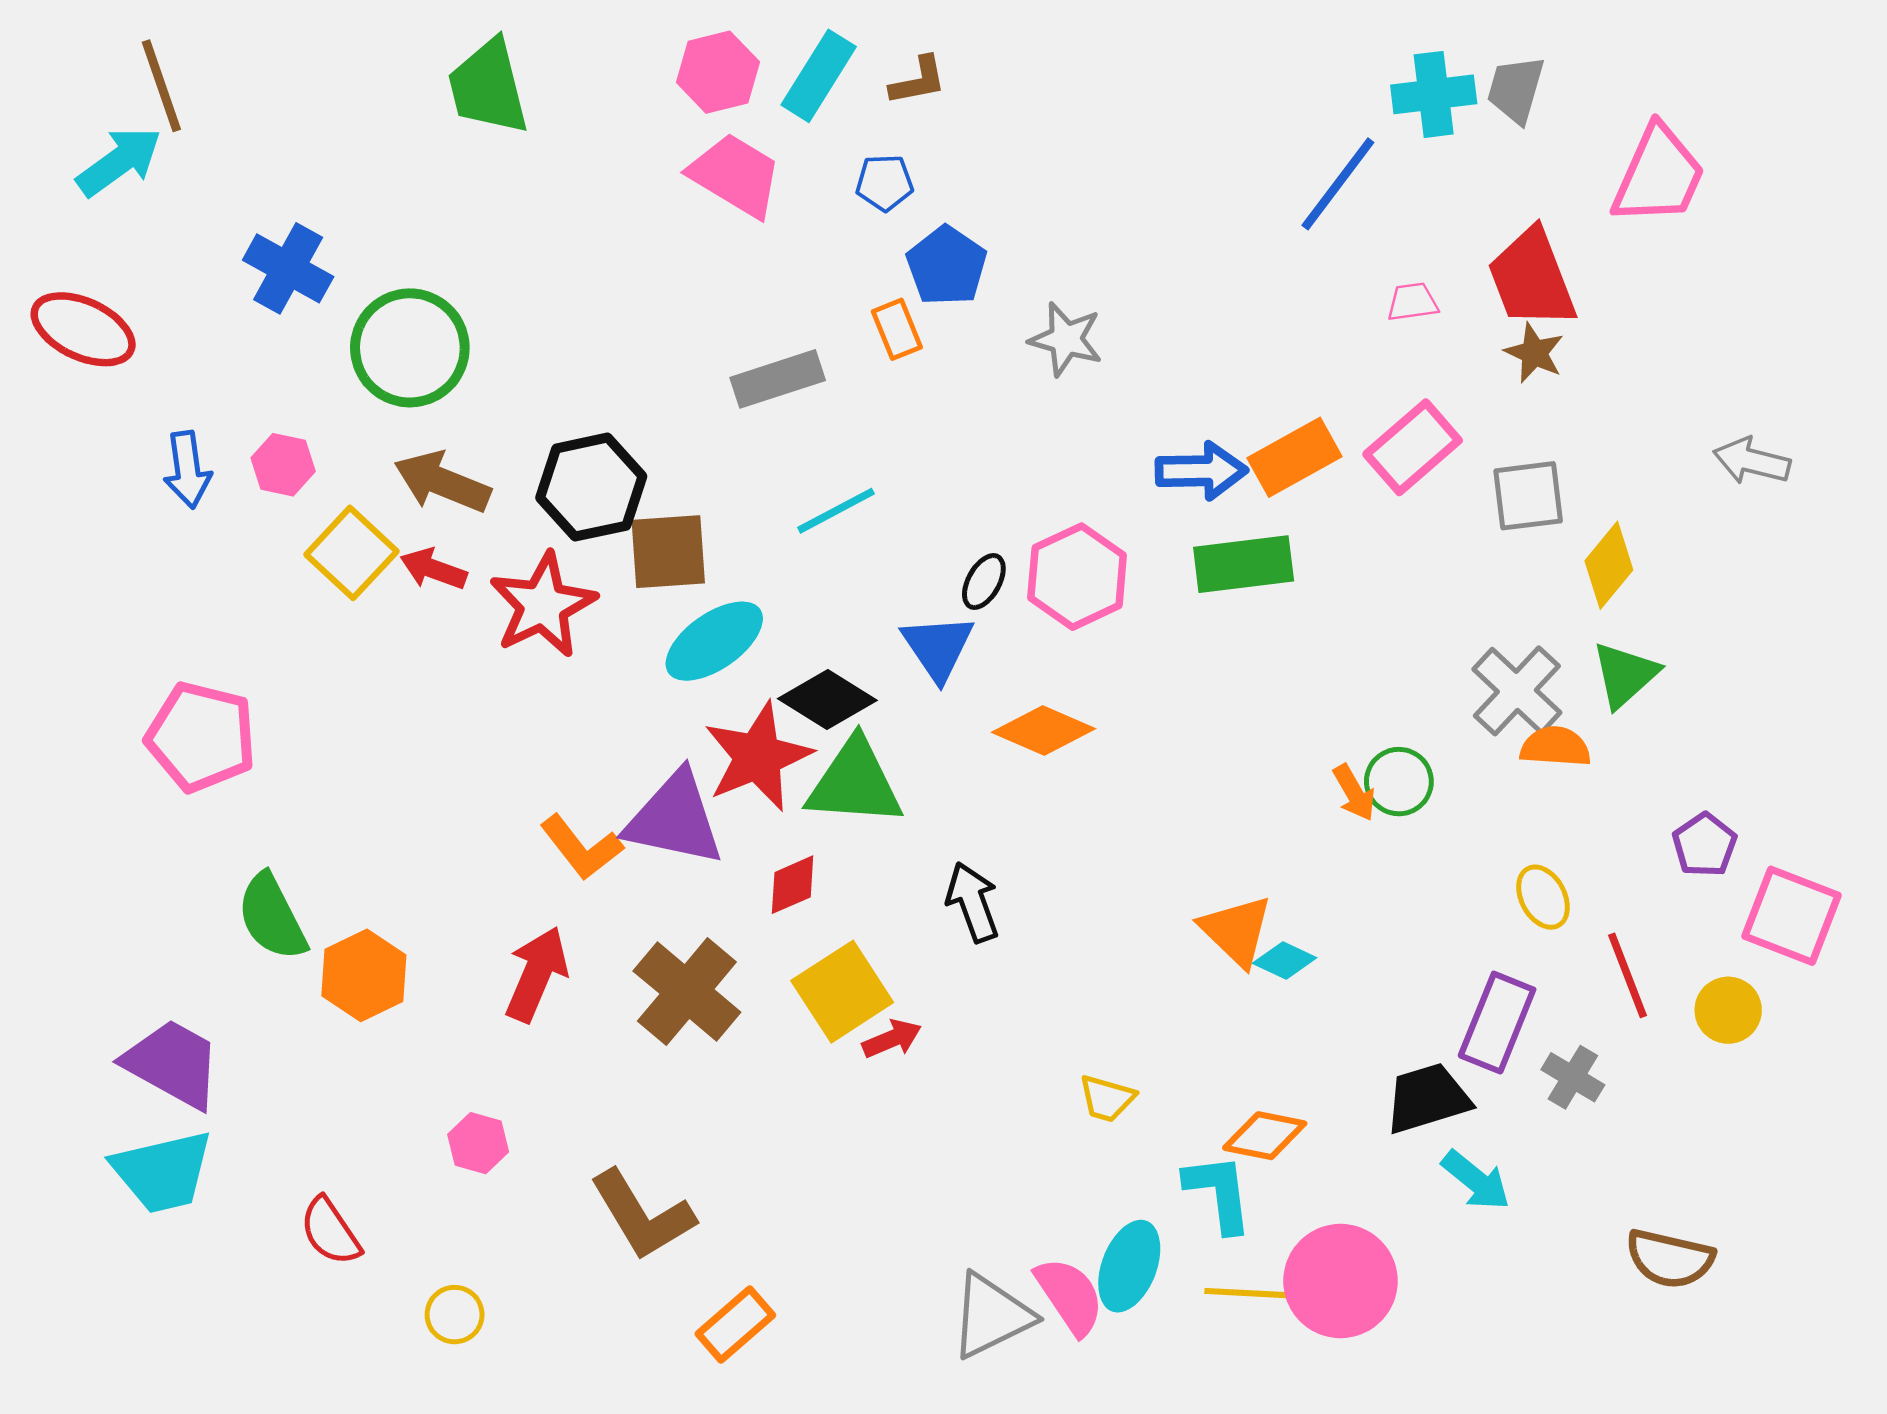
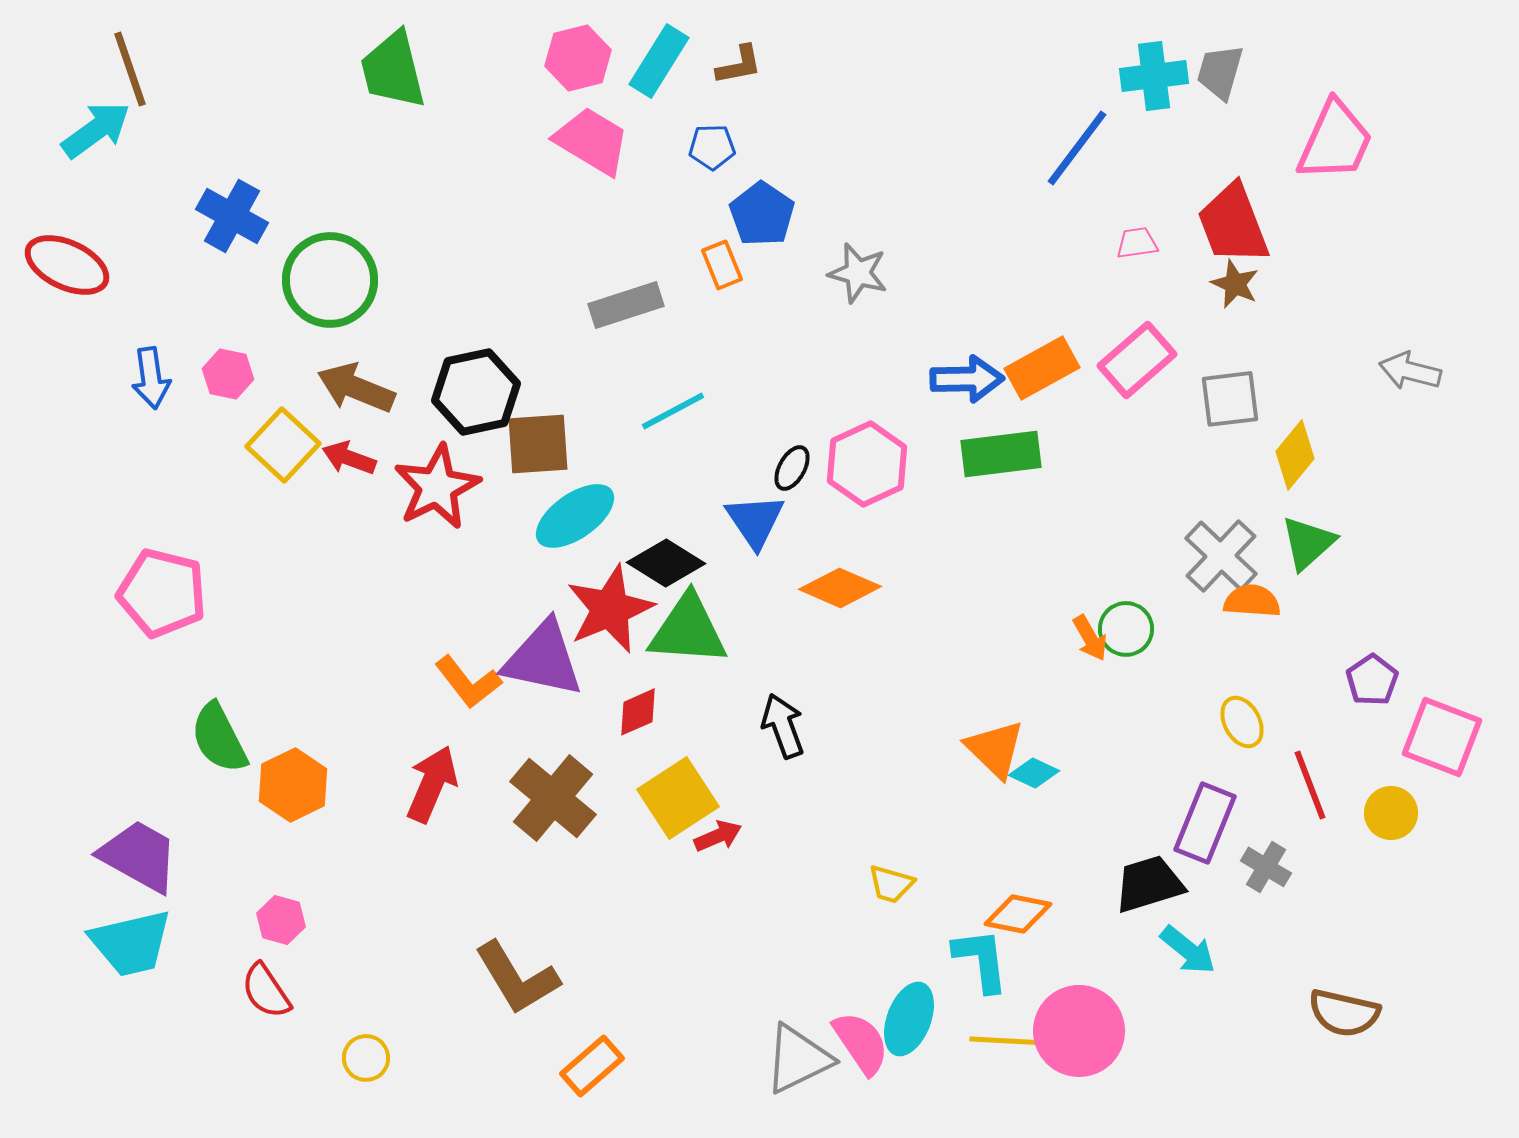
pink hexagon: (478, 1143) -> (281, 920), moved

